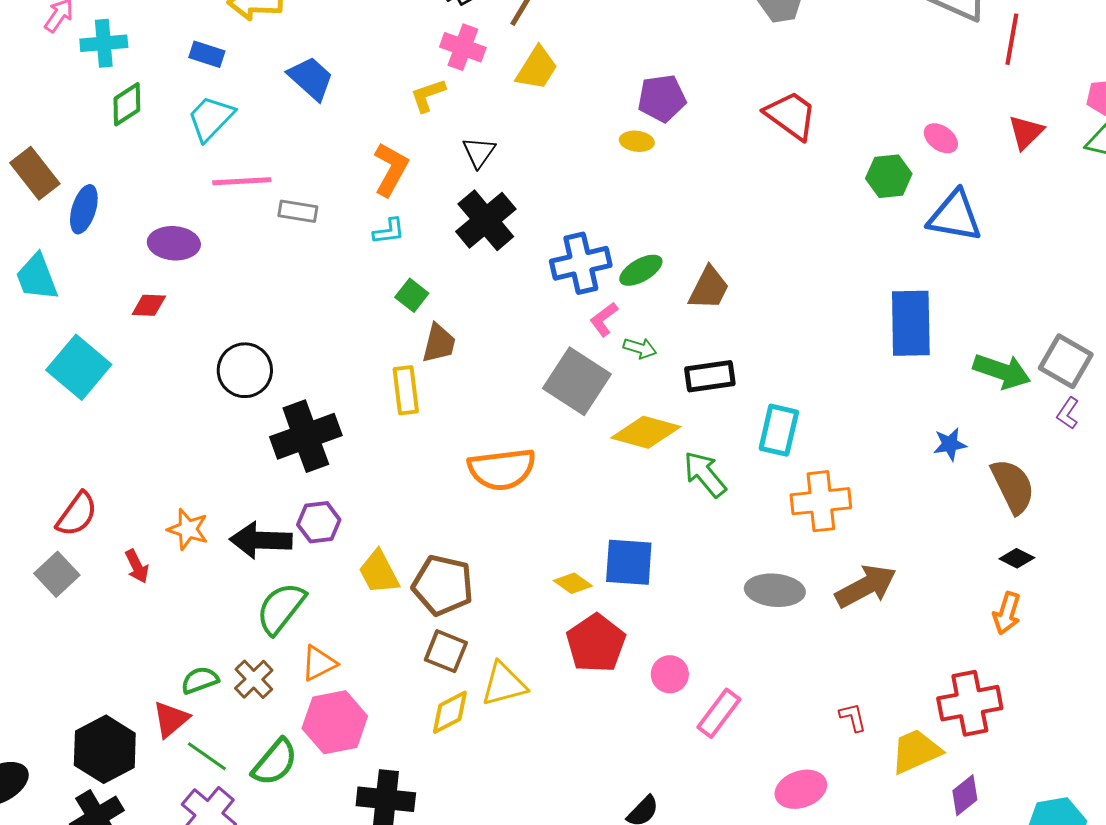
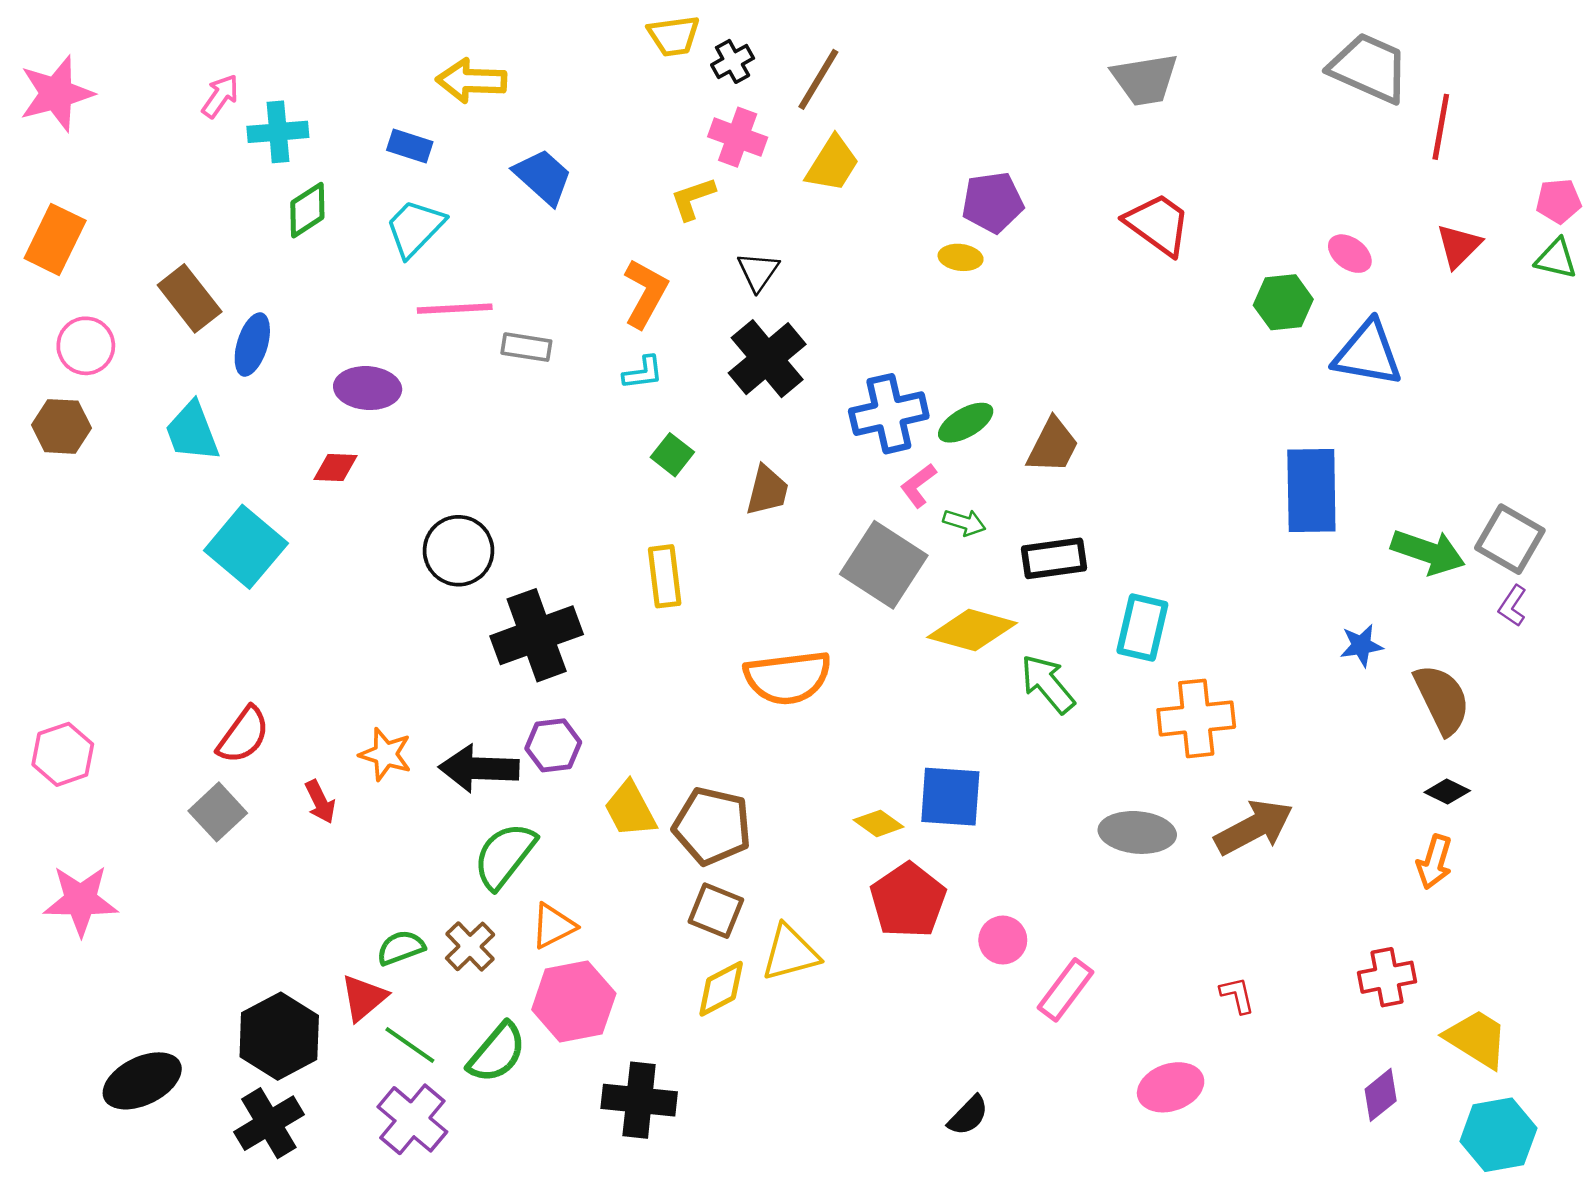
brown trapezoid: (439, 343) -> (767, 491), moved
red cross: (970, 703) -> (1387, 977), size x0.7
yellow trapezoid: (916, 751) -> (1477, 1039), moved, turned 56

